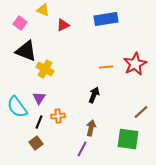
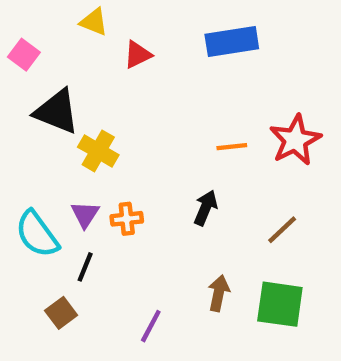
pink square: (20, 23) -> (24, 55), moved
brown line: (141, 112) -> (282, 230), moved
orange cross: (58, 116) -> (127, 219), moved
brown arrow: (91, 128) -> (219, 293), moved
brown square: (36, 143) -> (61, 313), moved
purple line: (82, 149) -> (151, 326), moved

